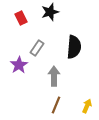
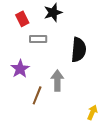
gray rectangle: (37, 48) -> (38, 39), moved, turned 56
brown line: (56, 105) -> (37, 95), moved

